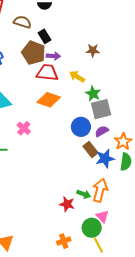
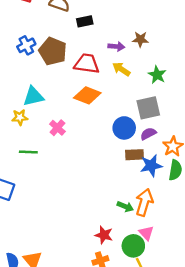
black rectangle: (45, 36) -> (85, 21), turned -72
brown pentagon: (34, 53) -> (53, 51), moved
purple arrow: (53, 56) -> (116, 46), moved
green star: (93, 94) -> (157, 75), moved
brown rectangle: (91, 150) -> (135, 155), turned -56
red star: (67, 204) -> (104, 235), moved

